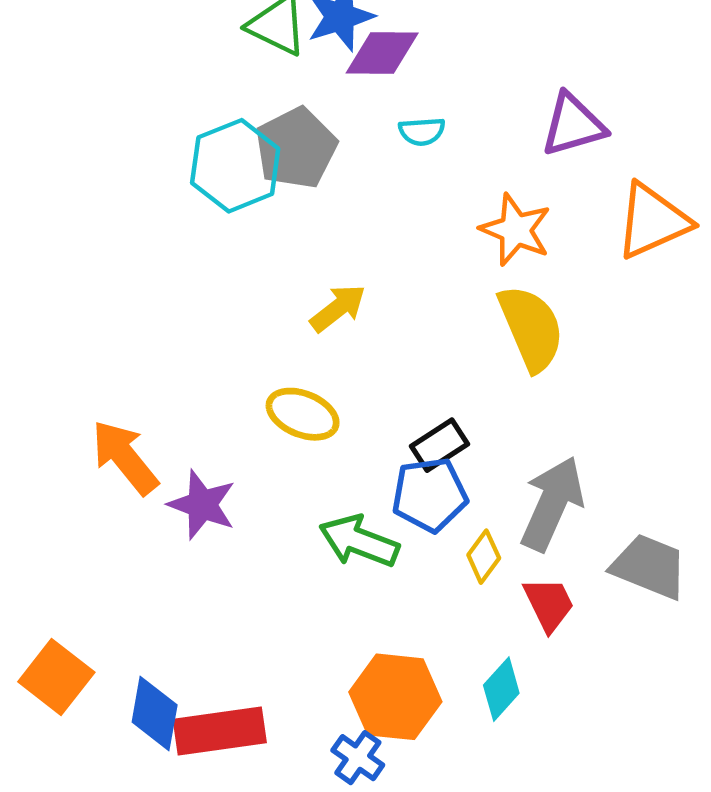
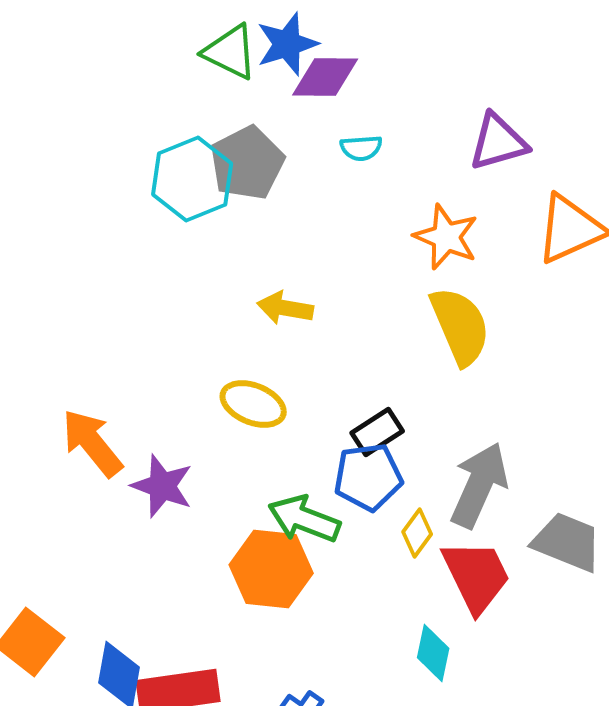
yellow arrow: (338, 308) -> (285, 308), turned -132
red trapezoid: (549, 604) -> (476, 576), size x1.5
cyan diamond: (501, 689) -> (433, 653), turned -30
orange hexagon: (395, 697) -> (271, 569), moved

